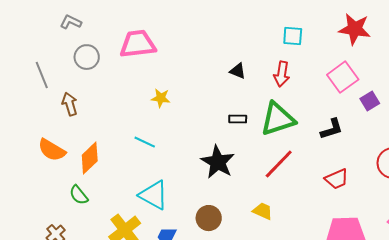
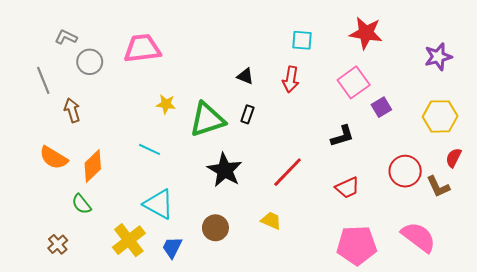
gray L-shape: (71, 22) -> (66, 37), moved
black rectangle: (238, 119) -> (247, 114), moved, turned -72
green triangle: (278, 119) -> (207, 120), moved

